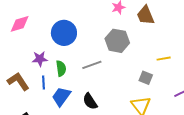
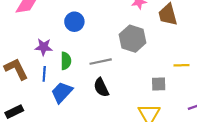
blue circle: (64, 33) -> (74, 22), size x0.7
gray square: (146, 78) -> (159, 84), turned -32
black semicircle: (90, 101) -> (101, 87), moved

